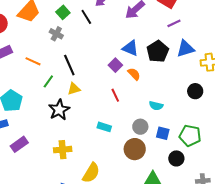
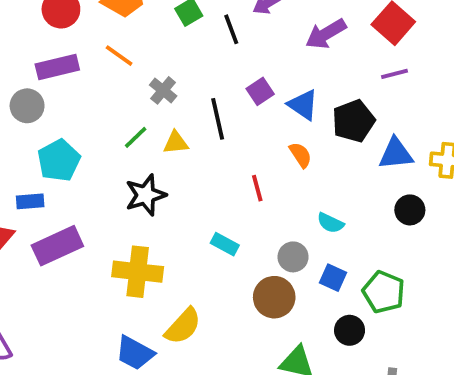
gray cross: (56, 34) -> (163, 90), moved
blue triangle: (186, 49) -> (396, 154), moved
orange line: (33, 61) -> (119, 56), moved
black line: (69, 65) -> (218, 119), moved
purple square: (115, 65) -> (260, 91), moved
yellow triangle: (74, 89) -> (176, 143), moved
purple rectangle: (19, 144) -> (57, 246), size x1.4
yellow cross: (63, 150) -> (138, 272), size x1.4

